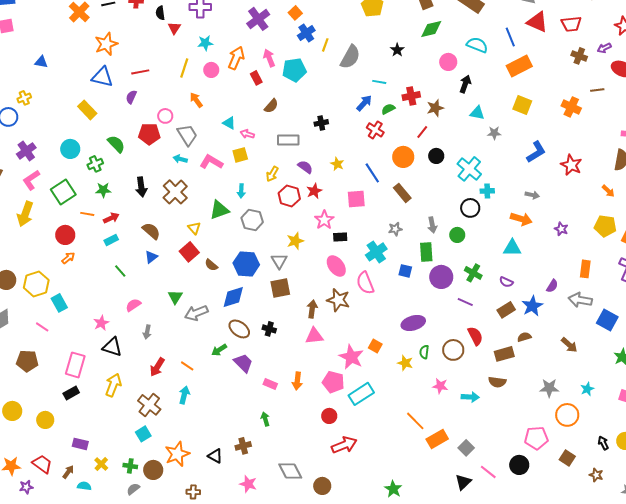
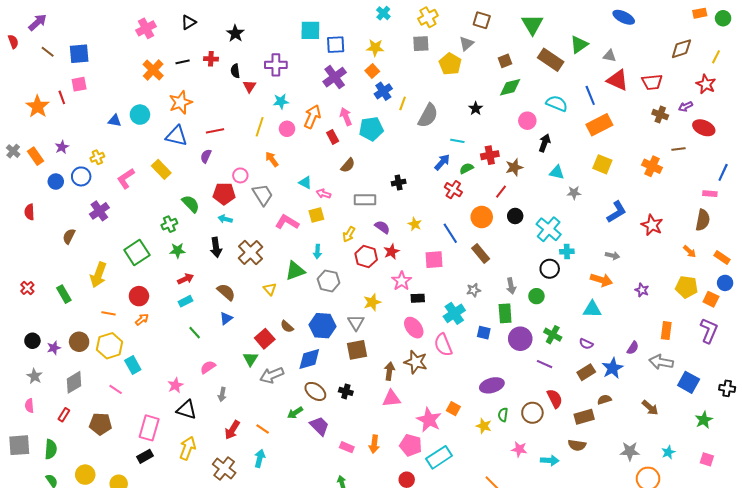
cyan circle: (70, 149) -> (140, 115), moved
cyan arrow: (180, 159) -> (225, 219), moved
pink L-shape: (31, 180) -> (126, 178), moved
orange line: (87, 214) -> (109, 313), moved
red square: (189, 252) -> (265, 339), moved

